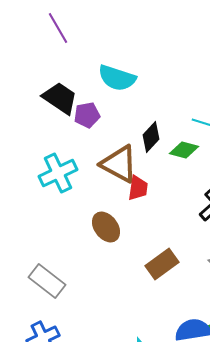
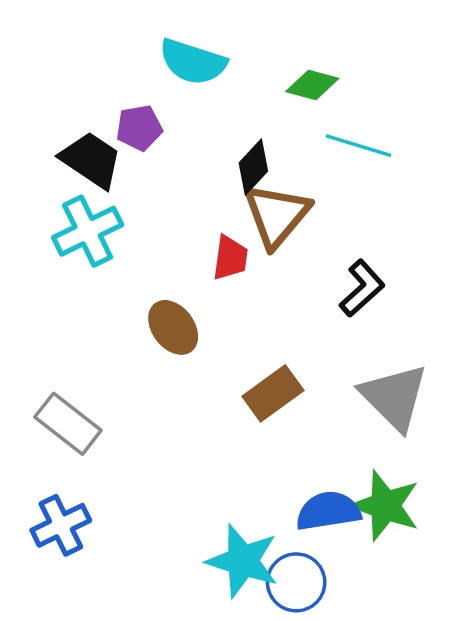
black trapezoid: (60, 98) -> (91, 160), moved
green diamond: (184, 150) -> (312, 85), moved
brown triangle: (119, 164) -> (277, 215), moved, turned 42

